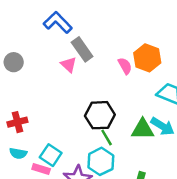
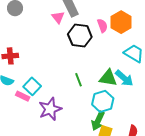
black hexagon: (100, 115) -> (80, 36), moved
cyan hexagon: (101, 161) -> (103, 101), moved

